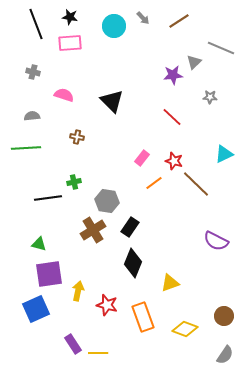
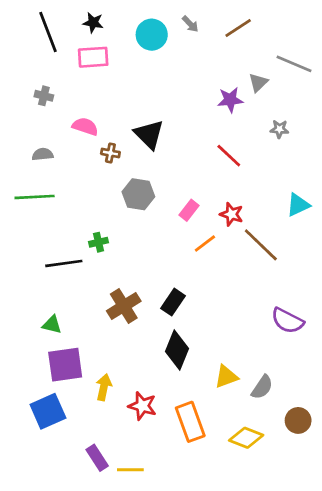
brown cross: (77, 137) -> (110, 153), moved
gray hexagon: (107, 201) -> (138, 194), moved
gray semicircle: (225, 355) -> (262, 387), moved

